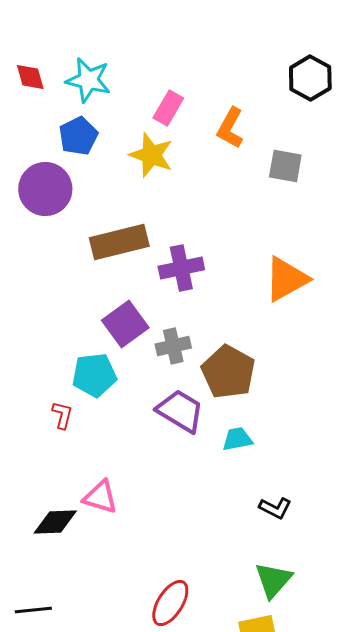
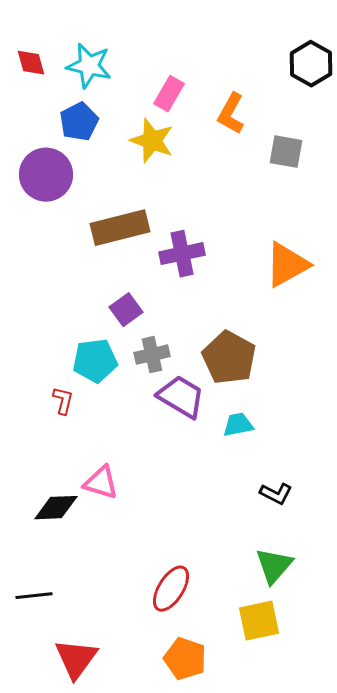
purple square: (125, 324) -> (126, 310), size x0.7
gray cross: (173, 346) -> (152, 355), moved

